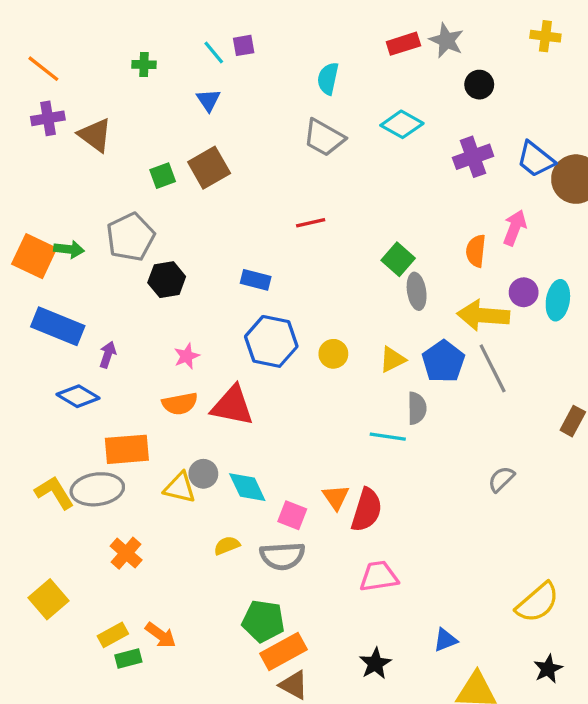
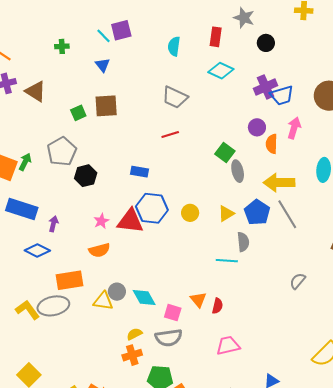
red rectangle: (403, 44) -> (216, 37), moved, turned -60
purple square: (244, 45) -> (121, 30), size x1.5
gray trapezoid: (324, 138) -> (175, 97), moved
blue trapezoid: (536, 159) -> (282, 95), moved, turned -50
brown square: (209, 168) -> (106, 106), turned 30
green arrow: (69, 249) -> (25, 162), turned -66
purple circle: (524, 292) -> (257, 127), moved
red triangle: (232, 406) -> (130, 221), moved
red semicircle: (367, 510) -> (217, 306), size x0.6
orange cross: (126, 553) -> (132, 355), moved, turned 36

